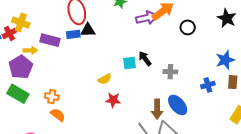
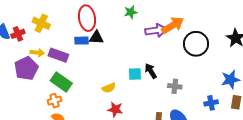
yellow cross: (21, 22) -> (41, 23), moved
black circle: (188, 27) -> (196, 44), size x1.6
purple rectangle: (50, 40) -> (58, 55), moved
green rectangle: (18, 94) -> (61, 82), moved
orange cross: (52, 97) -> (55, 101), turned -32

